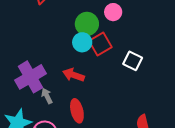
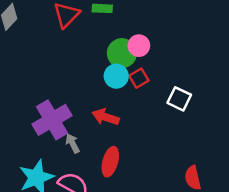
pink circle: (113, 12) -> (139, 46), moved
red square: (100, 44) -> (139, 78), size x0.7
red ellipse: (77, 111) -> (110, 162), turned 30

